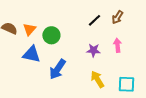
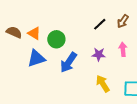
orange triangle: (29, 29) -> (34, 33), turned -40
blue triangle: (31, 54) -> (36, 58), turned -30
blue arrow: (57, 69) -> (68, 62), moved

